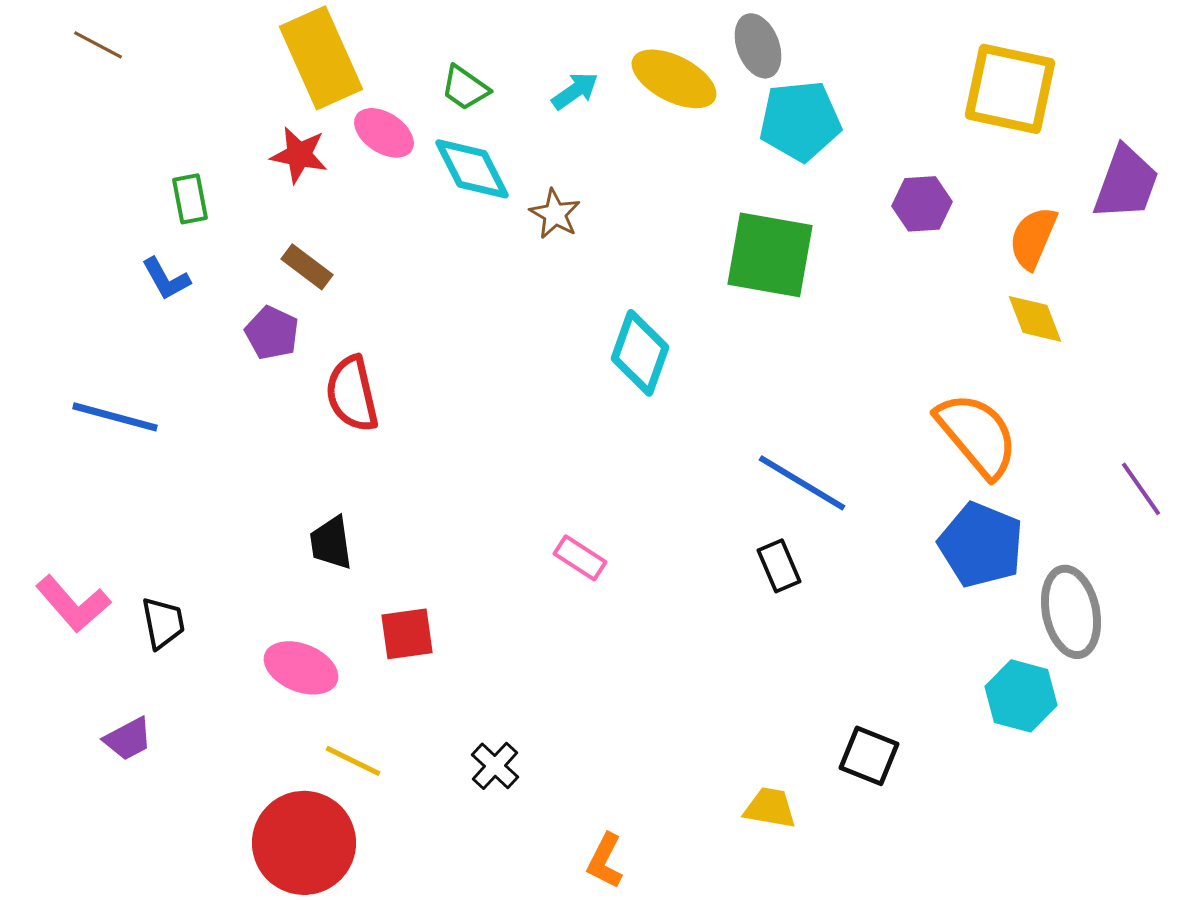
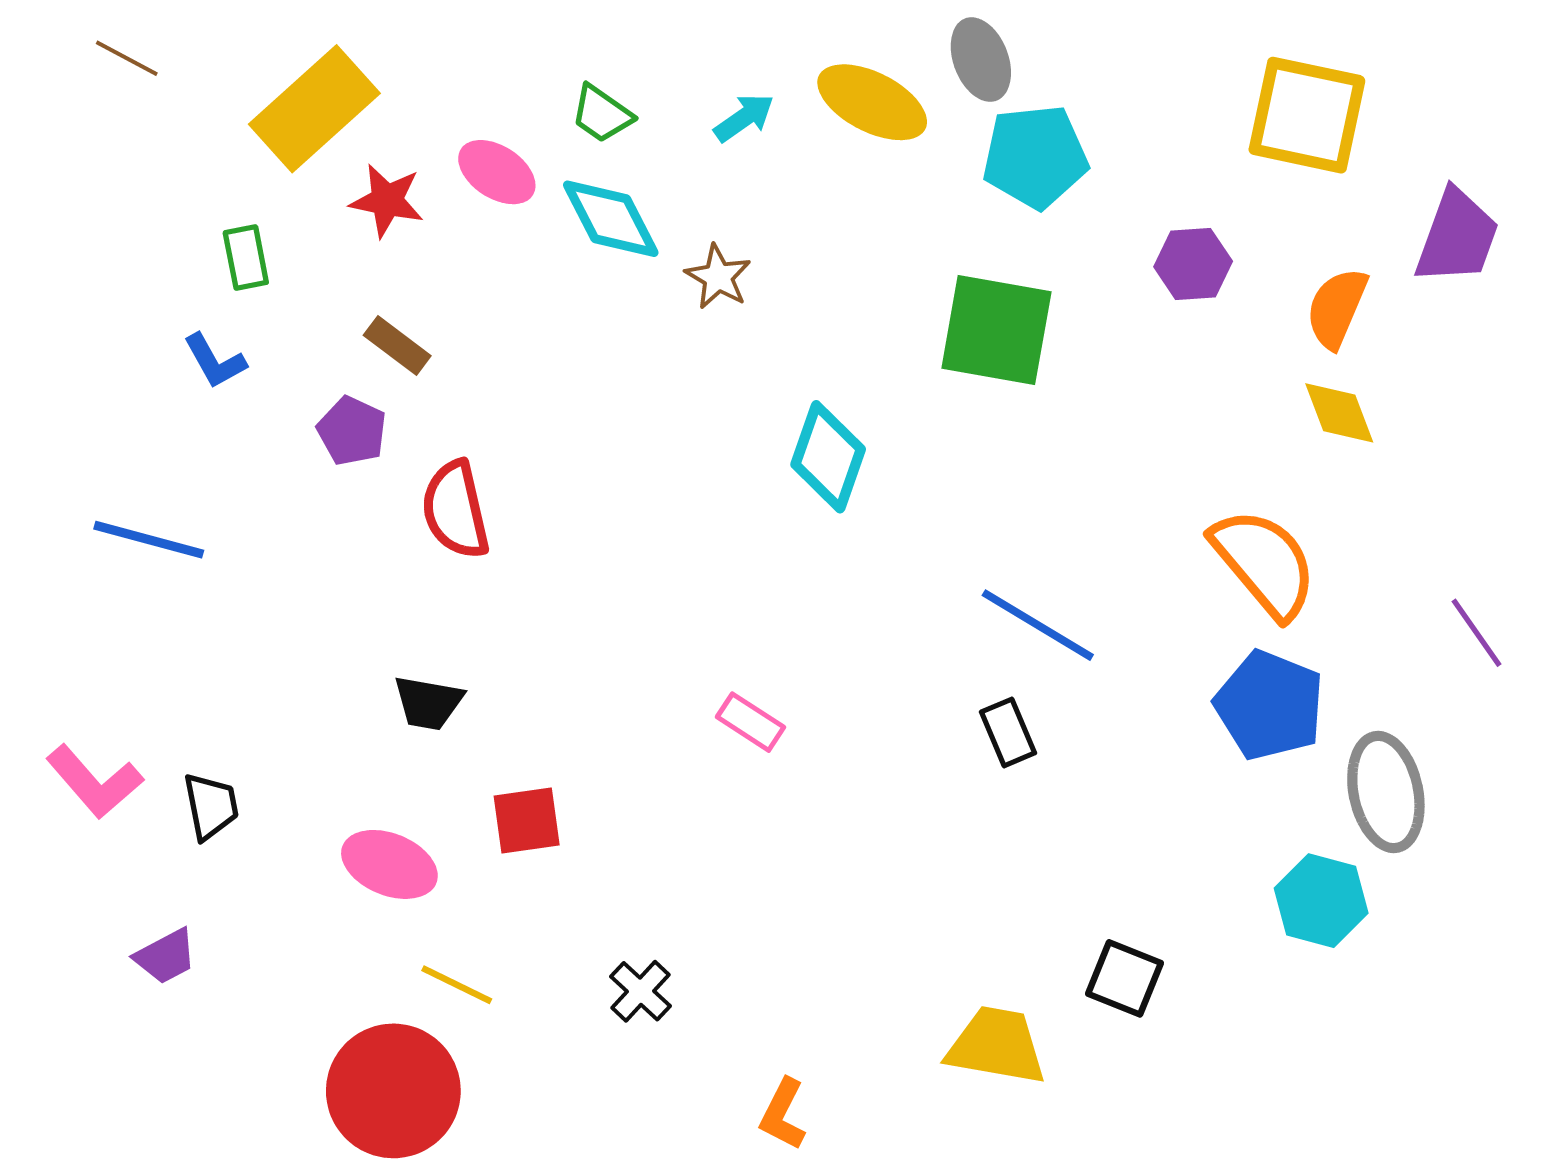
yellow rectangle: (321, 58) -> (314, 109), moved, turned 72
black trapezoid: (331, 543) -> (428, 703), turned -72
yellow trapezoid: (770, 808) -> (996, 1046), size x1.5

